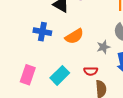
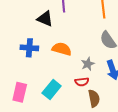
orange semicircle: (74, 36) -> (62, 49), turned -126
gray star: (103, 47) -> (88, 64), moved

